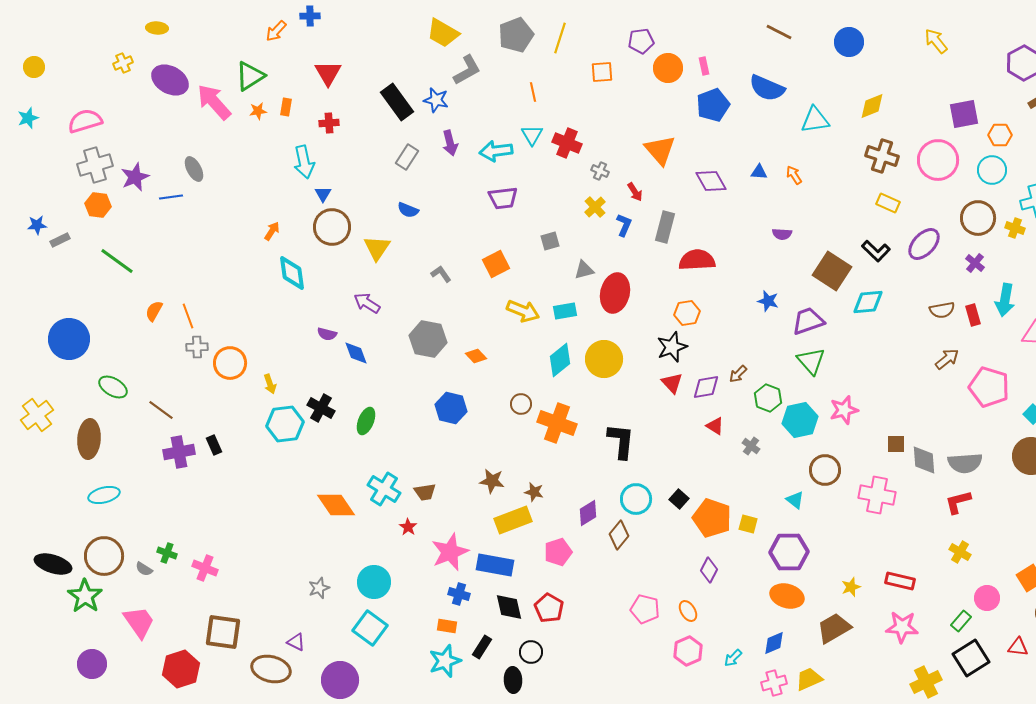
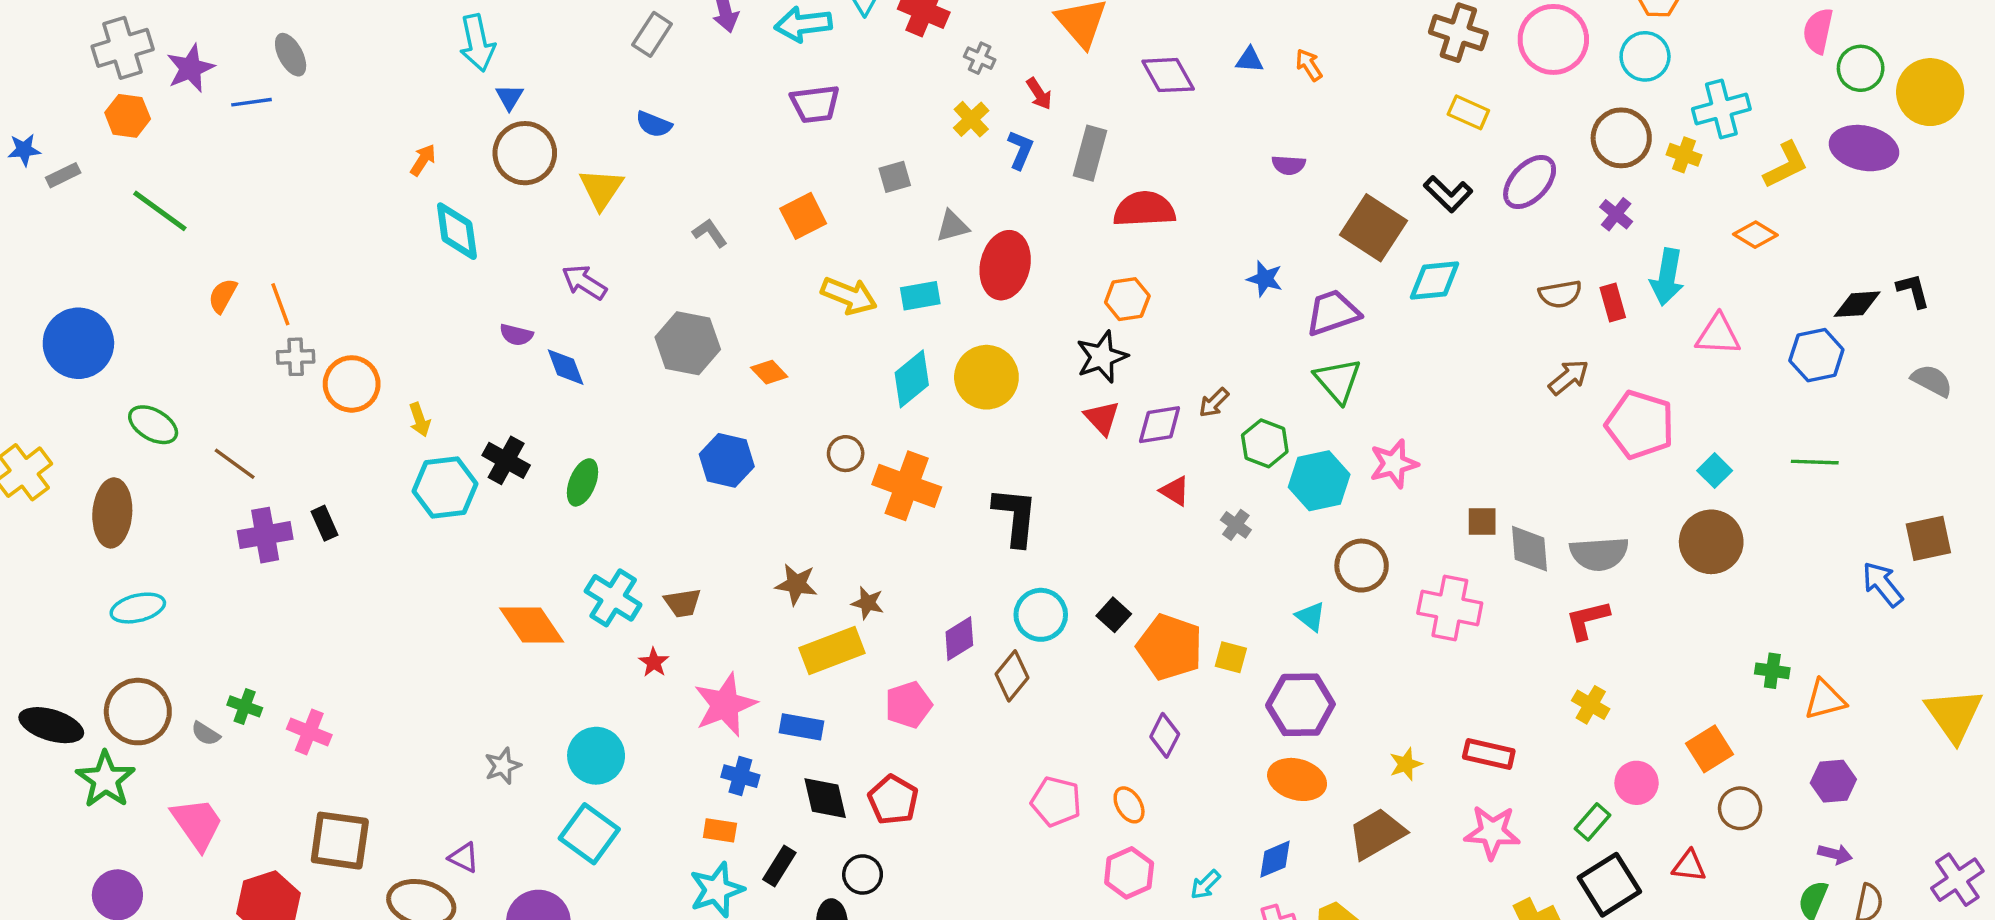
blue rectangle: (495, 565) -> (801, 727), size x0.7

